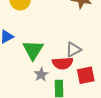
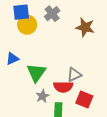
red square: (86, 75) -> (84, 100), turned 30

